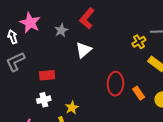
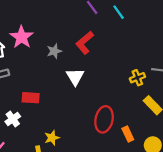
white triangle: (83, 50) -> (75, 77), turned -30
white cross: (44, 100) -> (13, 119), moved, turned -32

